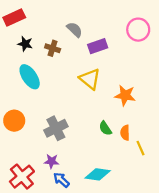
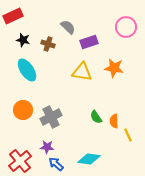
yellow triangle: (90, 79) -> (82, 72), turned -30
orange star: (125, 95) -> (114, 68), moved
orange circle: (14, 121) -> (23, 110), moved

